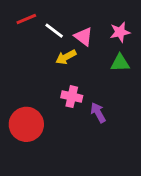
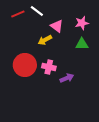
white line: (54, 31) -> (37, 11), moved
purple arrow: (98, 113) -> (67, 78), turned 96
red circle: (26, 124) -> (25, 65), moved

